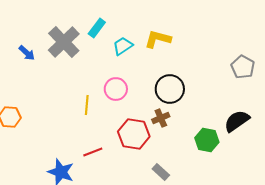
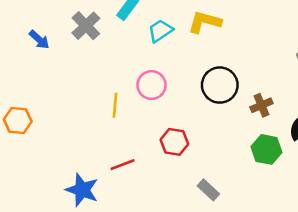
gray cross: (64, 42) -> (86, 26), size x0.7
brown cross: (161, 118) -> (261, 105), moved
red hexagon: (134, 134) -> (174, 142), size x0.7

